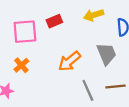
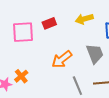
orange cross: (21, 65) -> (21, 76), moved

